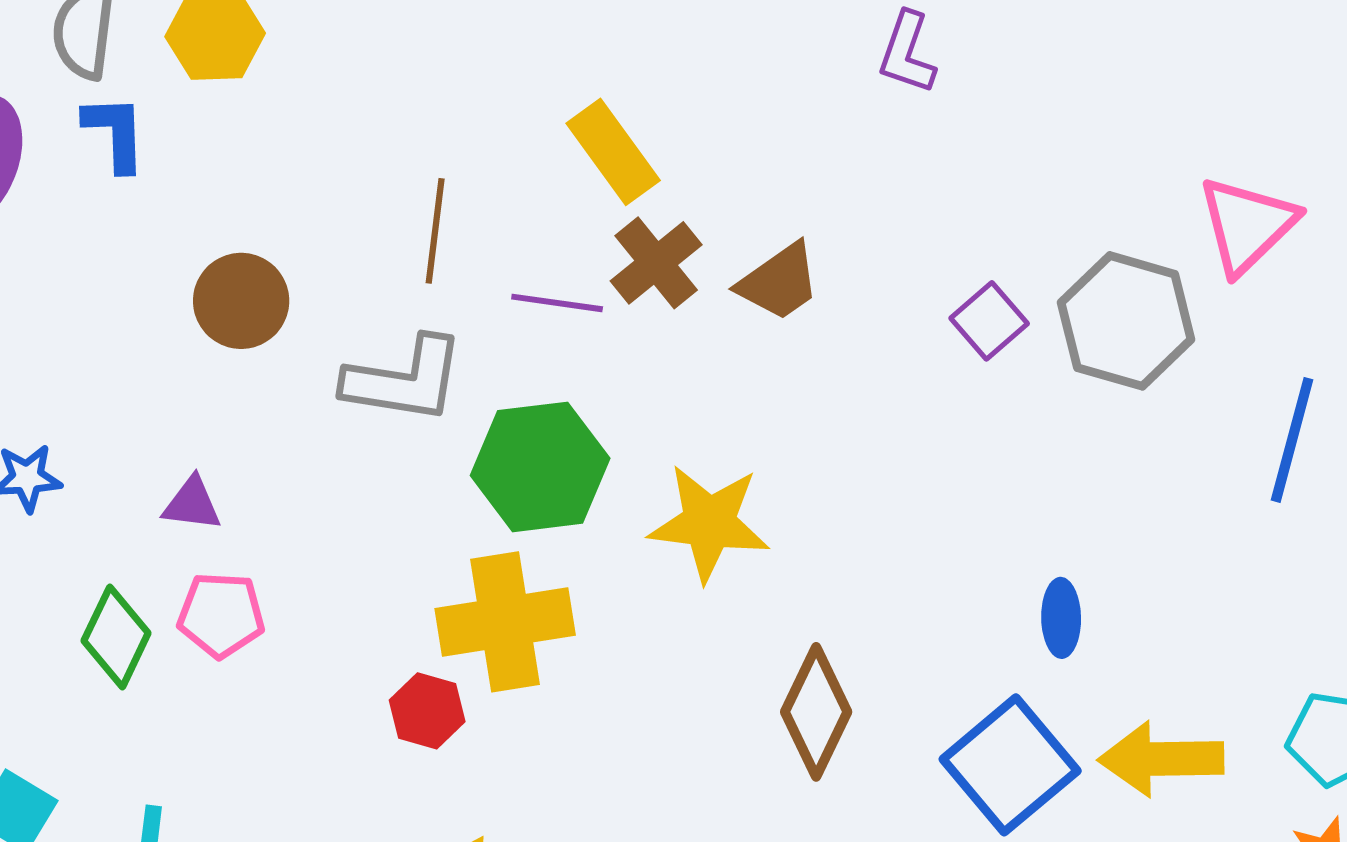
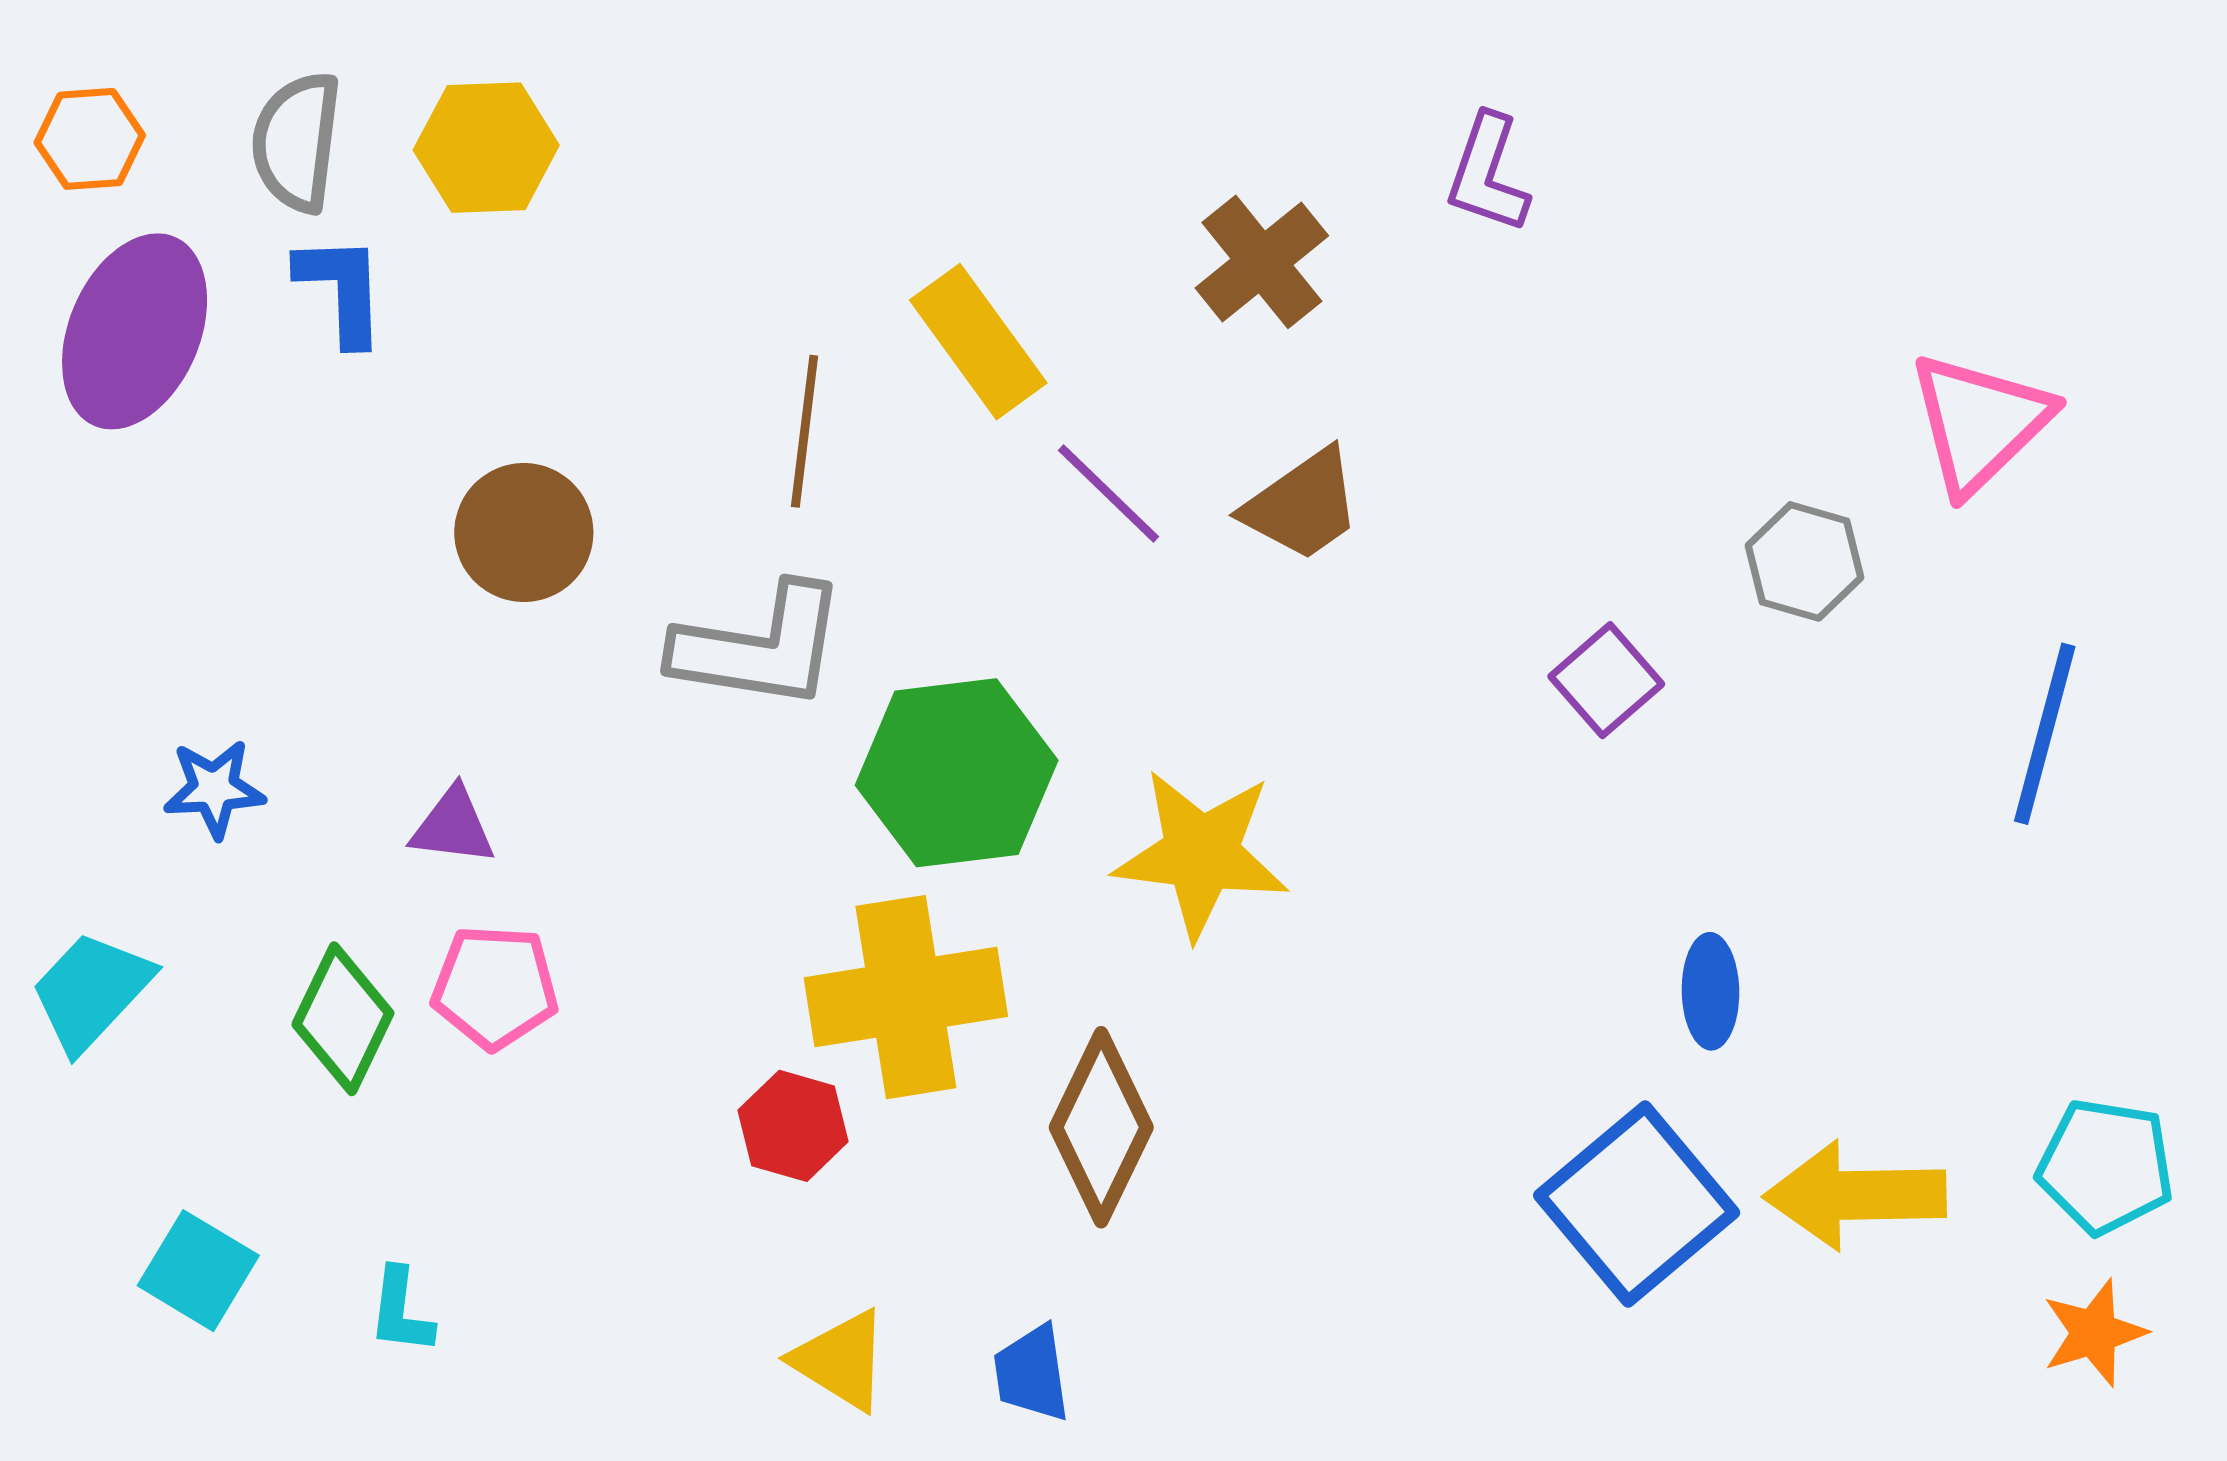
yellow rectangle: (613, 152) -> (978, 342), moved
brown cross: (656, 263) -> (1262, 262), moved
purple line: (557, 303) -> (1108, 493), moved, turned 36
purple square: (989, 321) -> (1606, 680), moved
gray hexagon: (1126, 321) -> (1805, 561), size x0.6
brown diamond: (816, 712) -> (1101, 1127), moved

